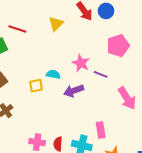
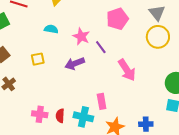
cyan semicircle: (53, 74) -> (51, 29), moved
purple line: (101, 74) -> (101, 47), turned 32

